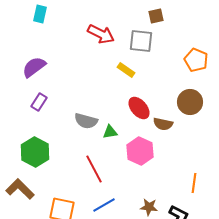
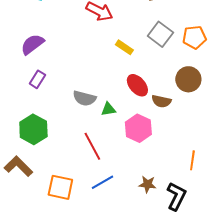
gray square: (141, 41) -> (160, 34), moved, turned 30
orange pentagon: (196, 60) -> (194, 37), turned -30

